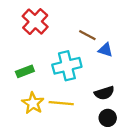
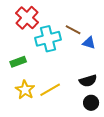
cyan cross: (67, 66) -> (48, 39), moved
yellow line: (61, 103) -> (50, 90), turned -35

